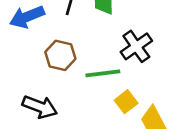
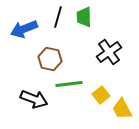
green line: (103, 73) -> (69, 84), moved

